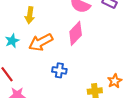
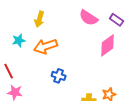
pink diamond: (76, 33) -> (108, 45), moved

